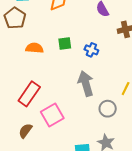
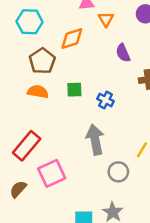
brown pentagon: (15, 18) -> (42, 61), moved

